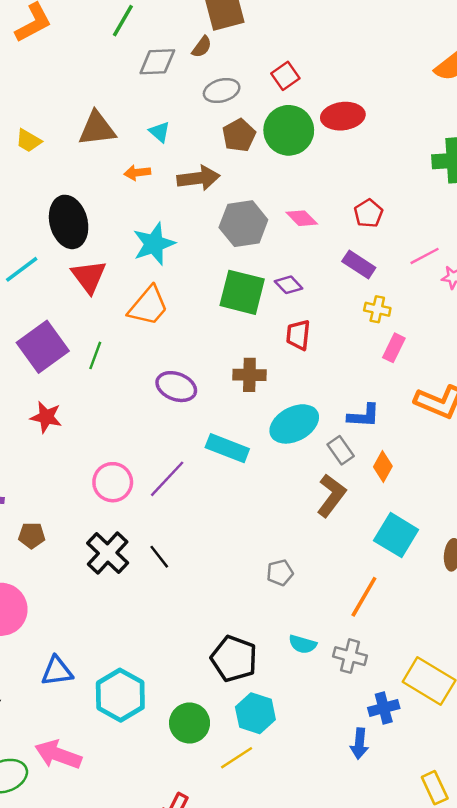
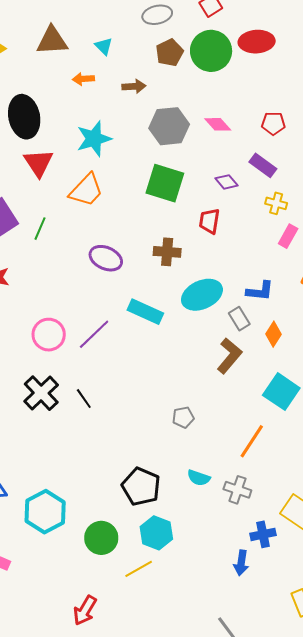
brown arrow: (198, 178) -> (134, 86), size x0.7
red pentagon: (368, 213) -> (273, 123), turned 30
purple diamond: (289, 285) -> (226, 182), moved

